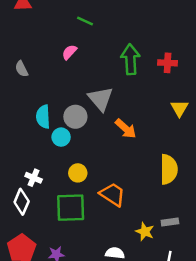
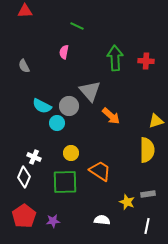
pink semicircle: (69, 52) -> (64, 52), turned -32
yellow triangle: (179, 108) -> (156, 121), moved, turned 42
cyan semicircle: (43, 117) -> (42, 106), turned -60

